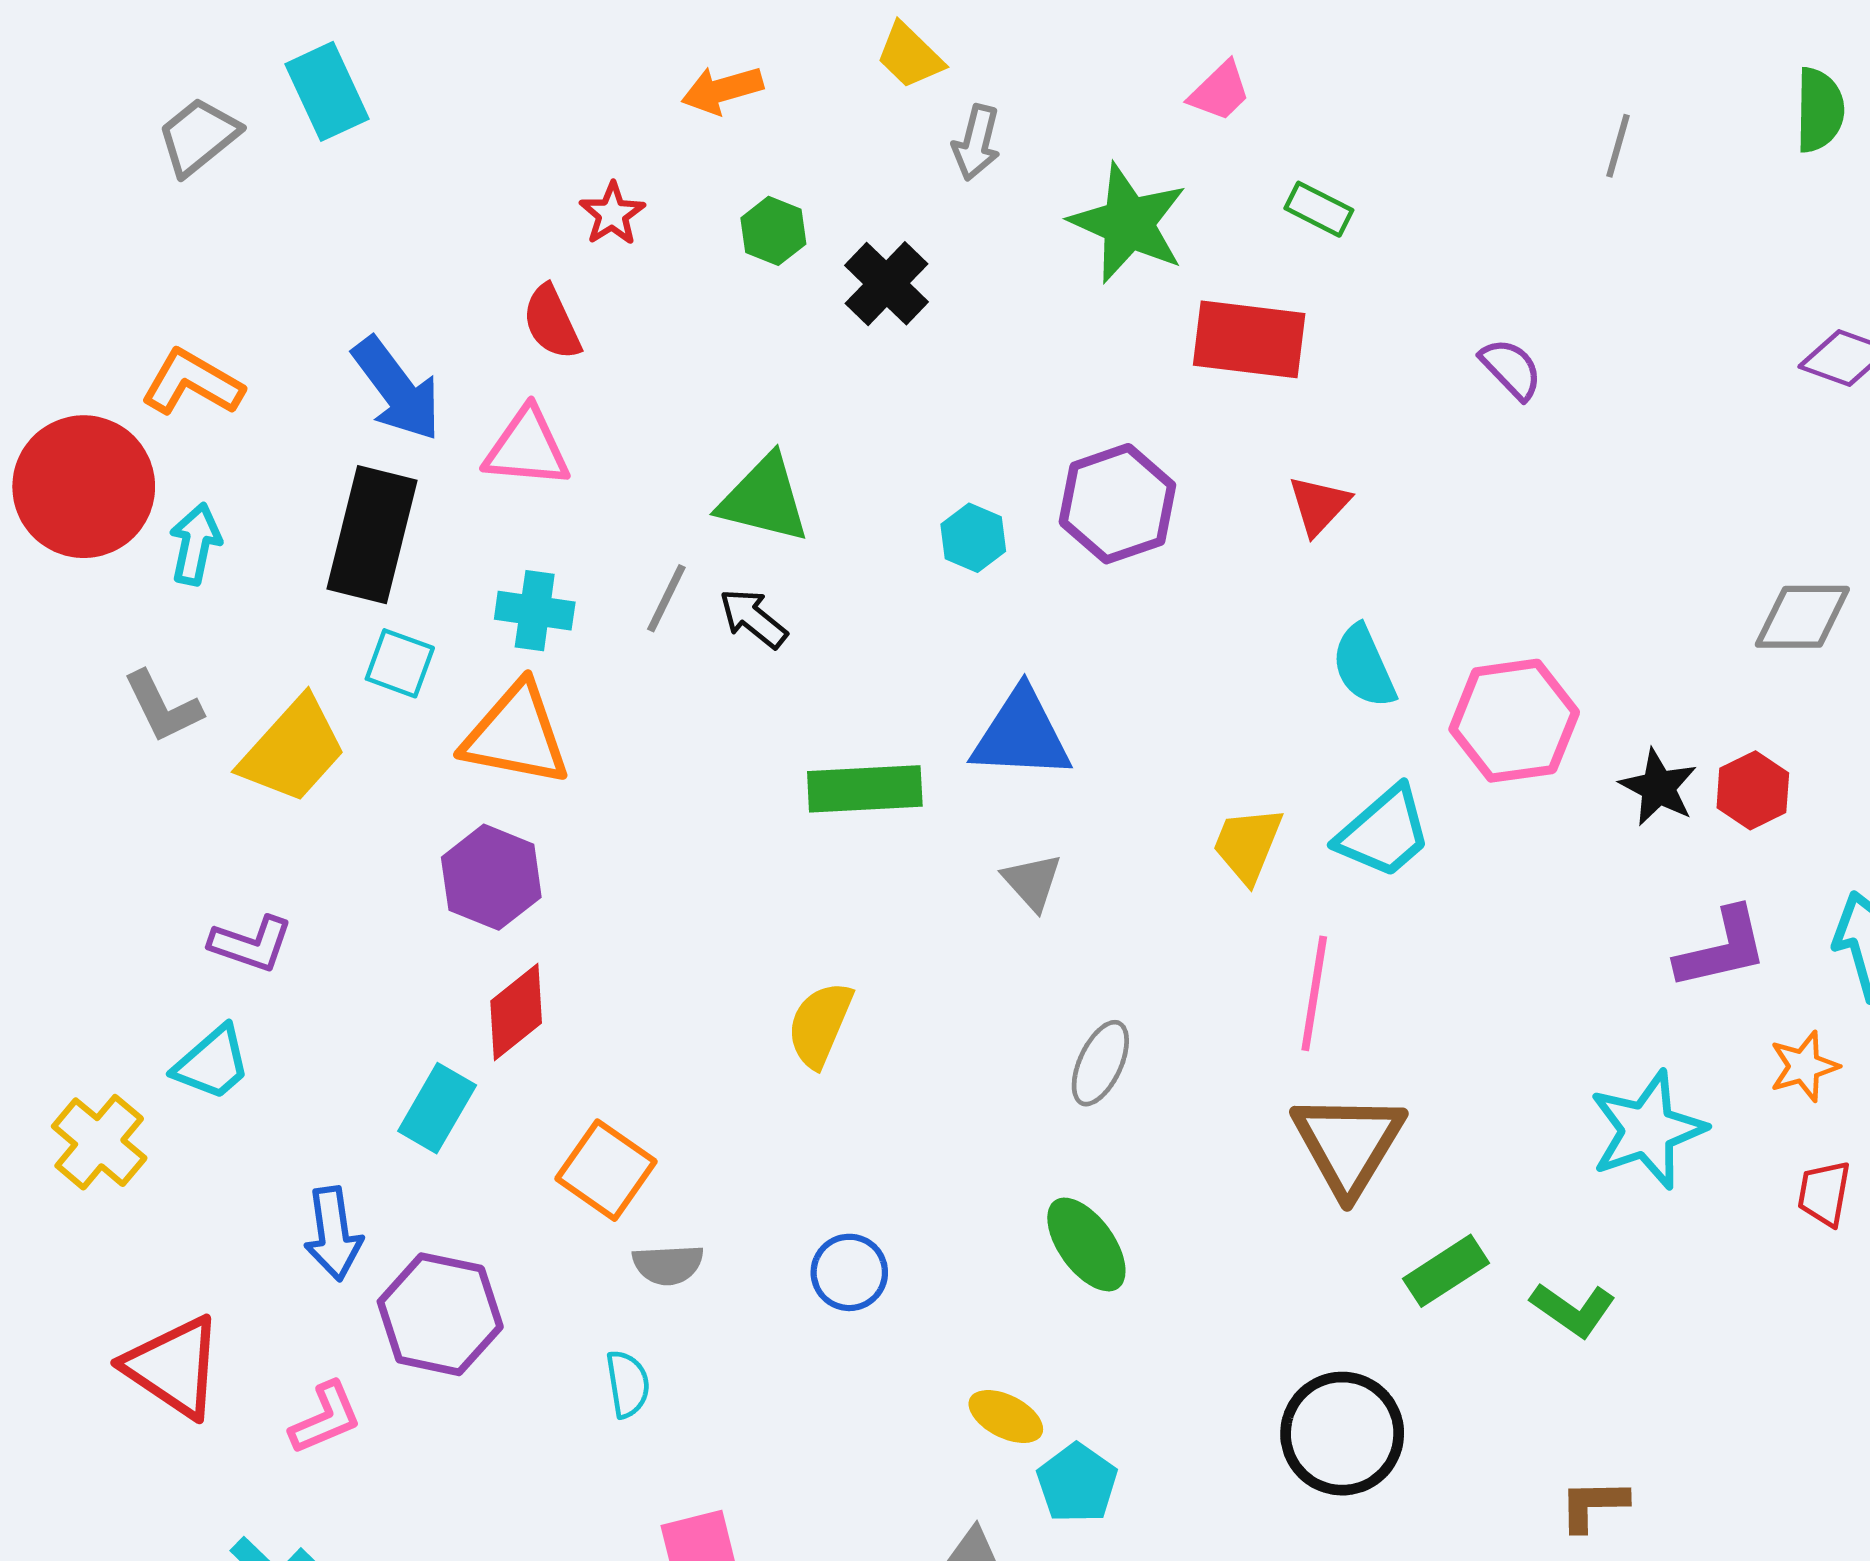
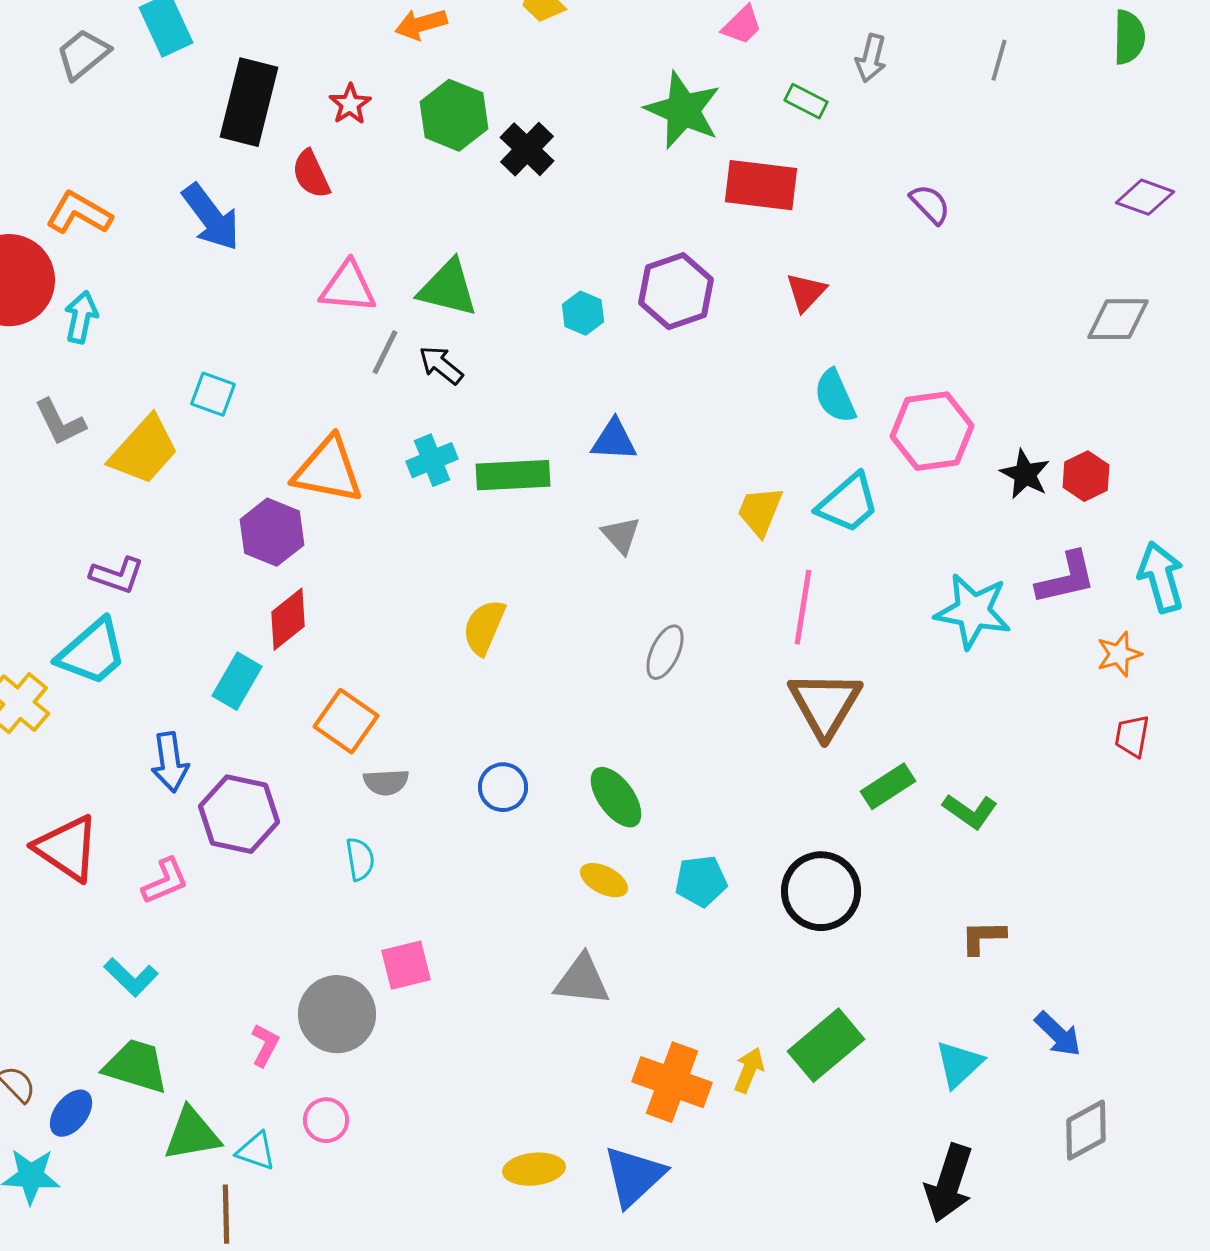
gray arrow: (976, 143) -> (871, 58), moved
green hexagon: (773, 231) -> (454, 115), size x1.6
pink triangle: (527, 448) -> (348, 287), moved
black rectangle: (372, 535) -> (249, 102), moved
cyan cross: (535, 611) -> (432, 460), moved, turned -30
gray diamond: (1802, 617) -> (1118, 319), moved
orange triangle: (516, 735) -> (328, 470), moved
blue triangle: (1021, 735) -> (614, 440), size x0.7
cyan trapezoid: (212, 1063) -> (92, 652), size x1.4
cyan star: (1647, 1130) -> (973, 611), moved, turned 30
green ellipse: (1086, 1244) -> (616, 797), moved
cyan pentagon: (1077, 1483) -> (701, 881), moved, turned 30

